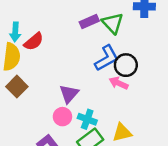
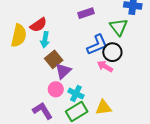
green triangle: (113, 23) -> (119, 27), moved
cyan arrow: (15, 32) -> (45, 40), moved
brown square: (17, 87) -> (54, 59), moved

